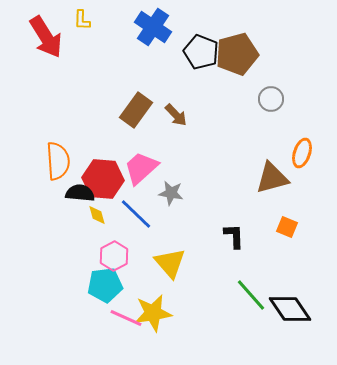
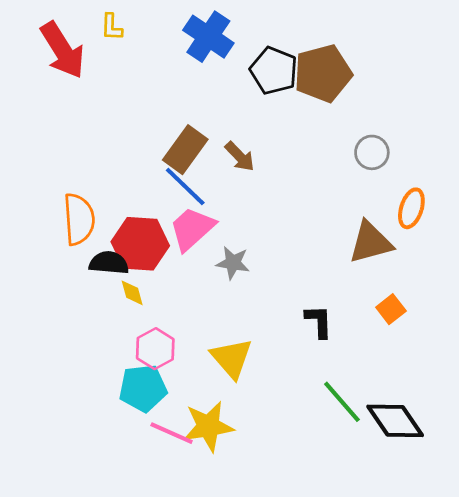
gray circle: (271, 99) -> (372, 152), moved
blue line: (136, 214) -> (185, 186), moved
orange square: (287, 227) -> (391, 309), turned 30

